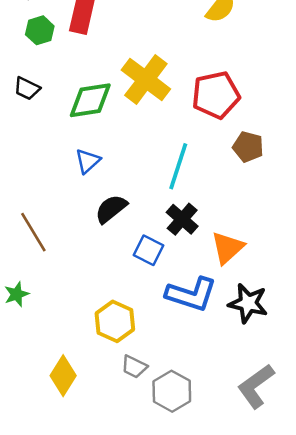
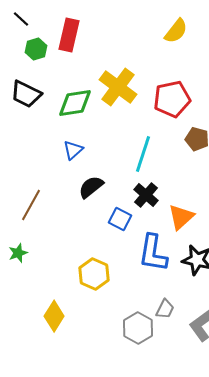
black trapezoid: (27, 89) -> (26, 94), size x1.5
brown line: (33, 232) -> (31, 205), turned 60
blue L-shape: (191, 294) -> (153, 253), turned 81
gray trapezoid: (134, 367) -> (165, 309), moved, turned -90

